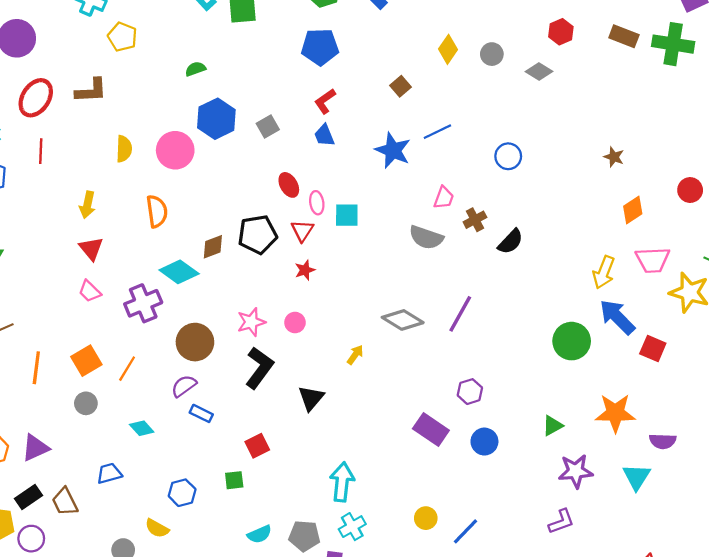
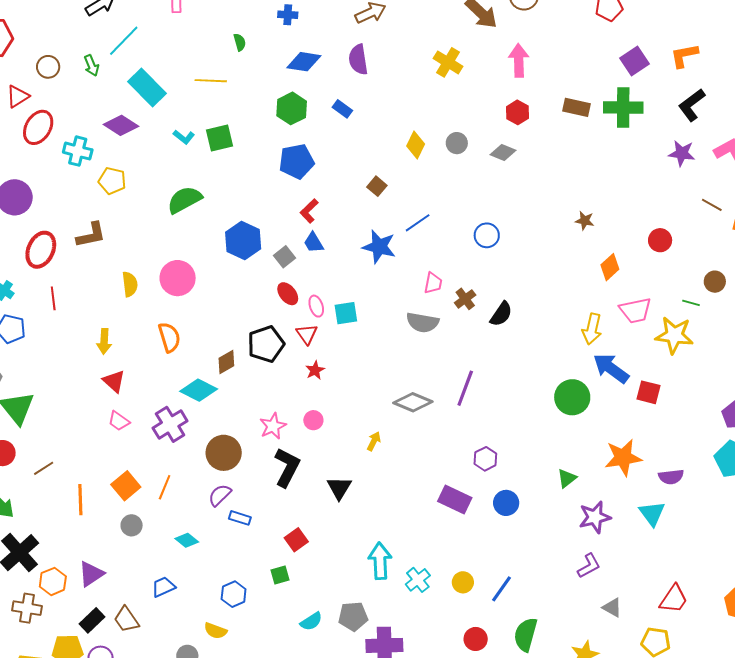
green semicircle: (195, 69) -> (184, 200), size x1.8
blue hexagon: (216, 119) -> (243, 240), moved
gray square: (268, 127) -> (284, 257), moved
cyan cross: (352, 527) -> (418, 580), moved

